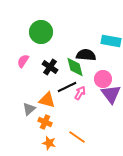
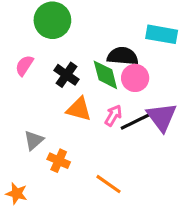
pink circle: (103, 79) -> (135, 78), moved
black line: (67, 87) -> (135, 122), moved
orange triangle: (47, 100) -> (79, 109), moved
orange star: (49, 143) -> (17, 193), moved

